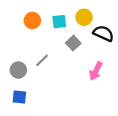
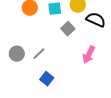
gray line: (42, 60) -> (39, 54), moved
blue square: (19, 97) -> (47, 79), moved, turned 32

